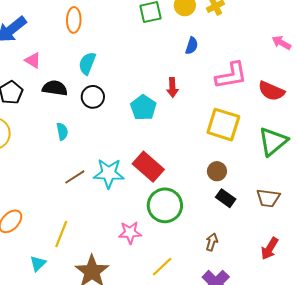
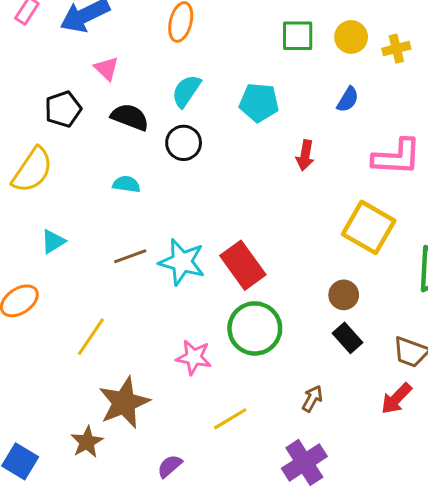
cyan pentagon: (143, 108) -> (259, 102), moved, turned 30
cyan semicircle: (62, 131) -> (126, 184), turned -84
red arrow: (270, 249) -> (396, 399), moved
cyan triangle: (38, 263) -> (53, 241), moved

